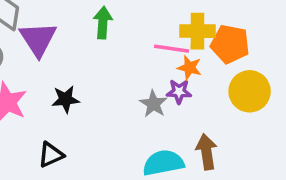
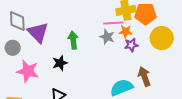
green arrow: (103, 23) -> (73, 40), moved
purple star: (179, 92) -> (131, 45), moved
gray star: (153, 104) -> (107, 37), moved

